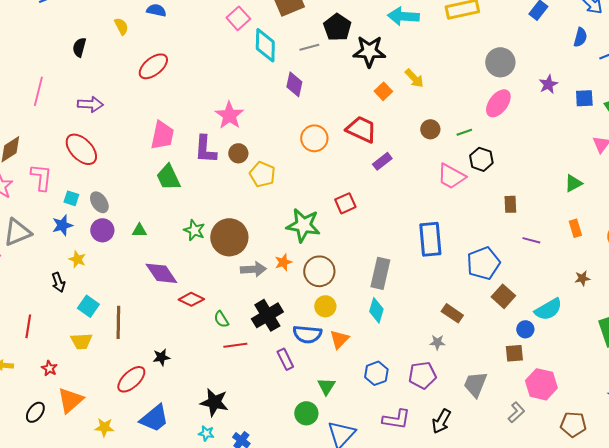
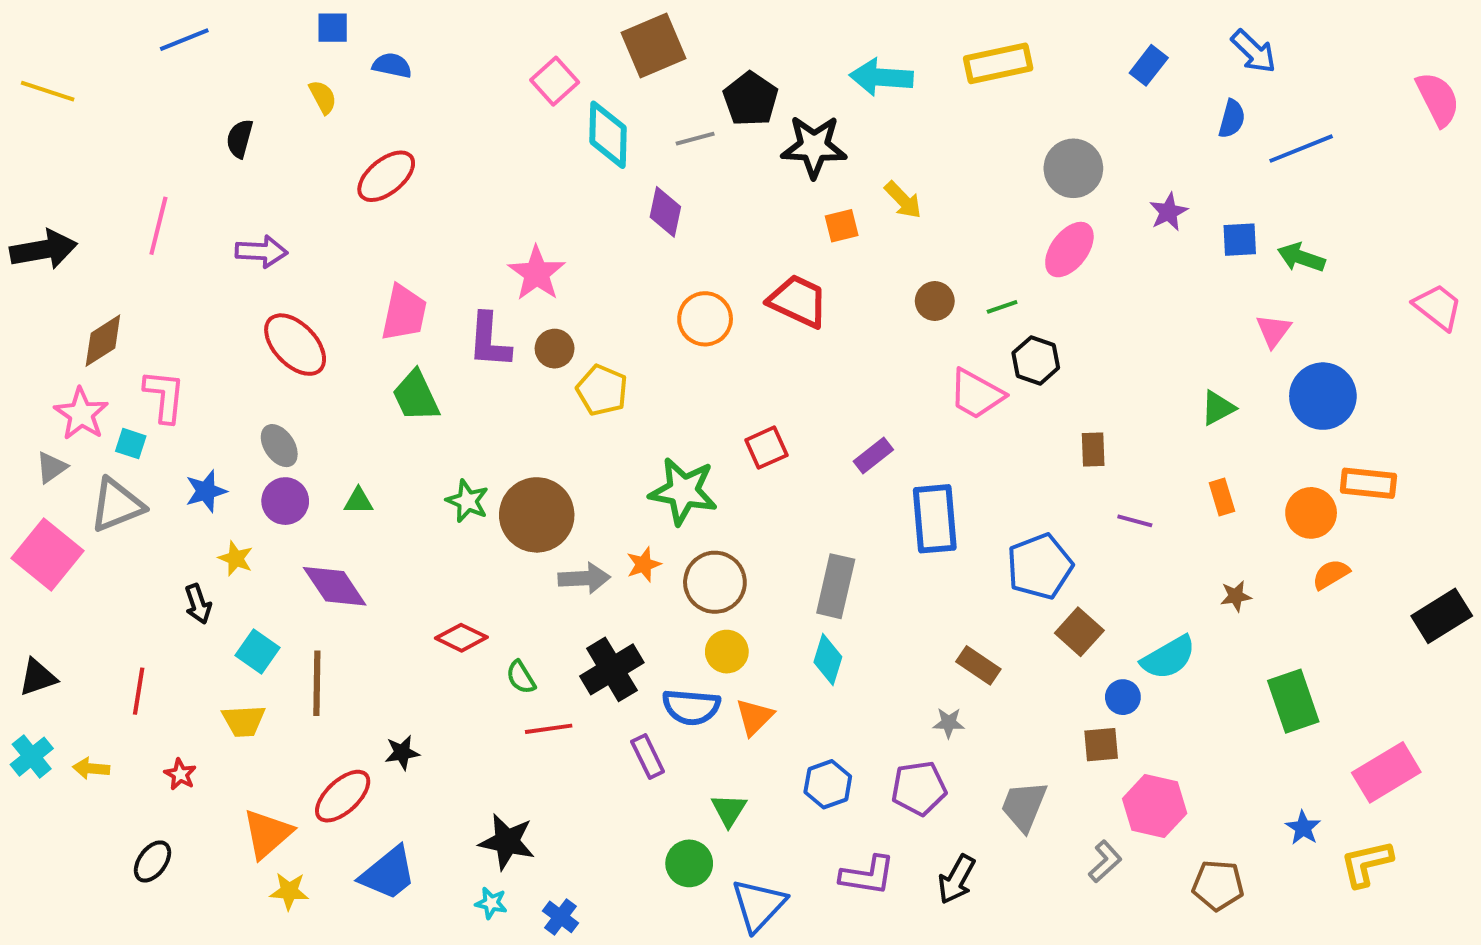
orange square: (383, 91) -> (842, 226), turned 30
red ellipse: (81, 149) -> (295, 345), moved
purple rectangle: (382, 161) -> (873, 455), moved
cyan square: (71, 198) -> (131, 444), moved
purple diamond: (161, 273) -> (335, 586), moved
orange triangle: (70, 400) -> (267, 834), moved

